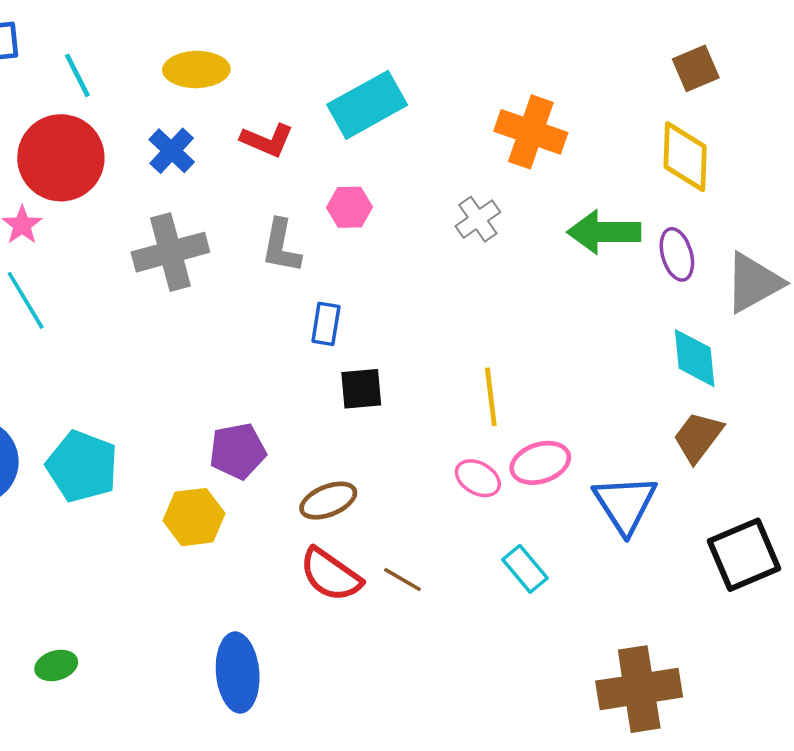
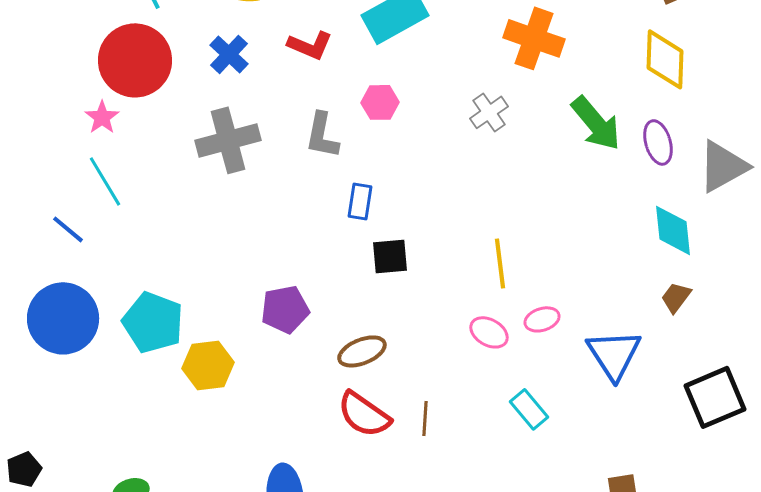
green arrow: (604, 232) -> (596, 123), turned -130
brown trapezoid: (698, 437) -> (676, 297), size x0.7
pink ellipse: (540, 463) -> (542, 319), size x0.7
yellow hexagon: (194, 517) -> (208, 365), moved
brown line: (402, 579) -> (425, 418), turned 64

